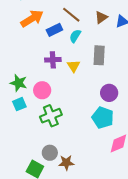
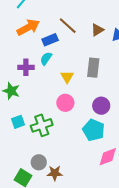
cyan semicircle: (75, 36) -> (46, 58), moved
purple cross: (53, 60) -> (26, 67), moved
pink circle: (42, 90) -> (65, 103), moved
cyan square: (19, 104) -> (18, 122), moved

